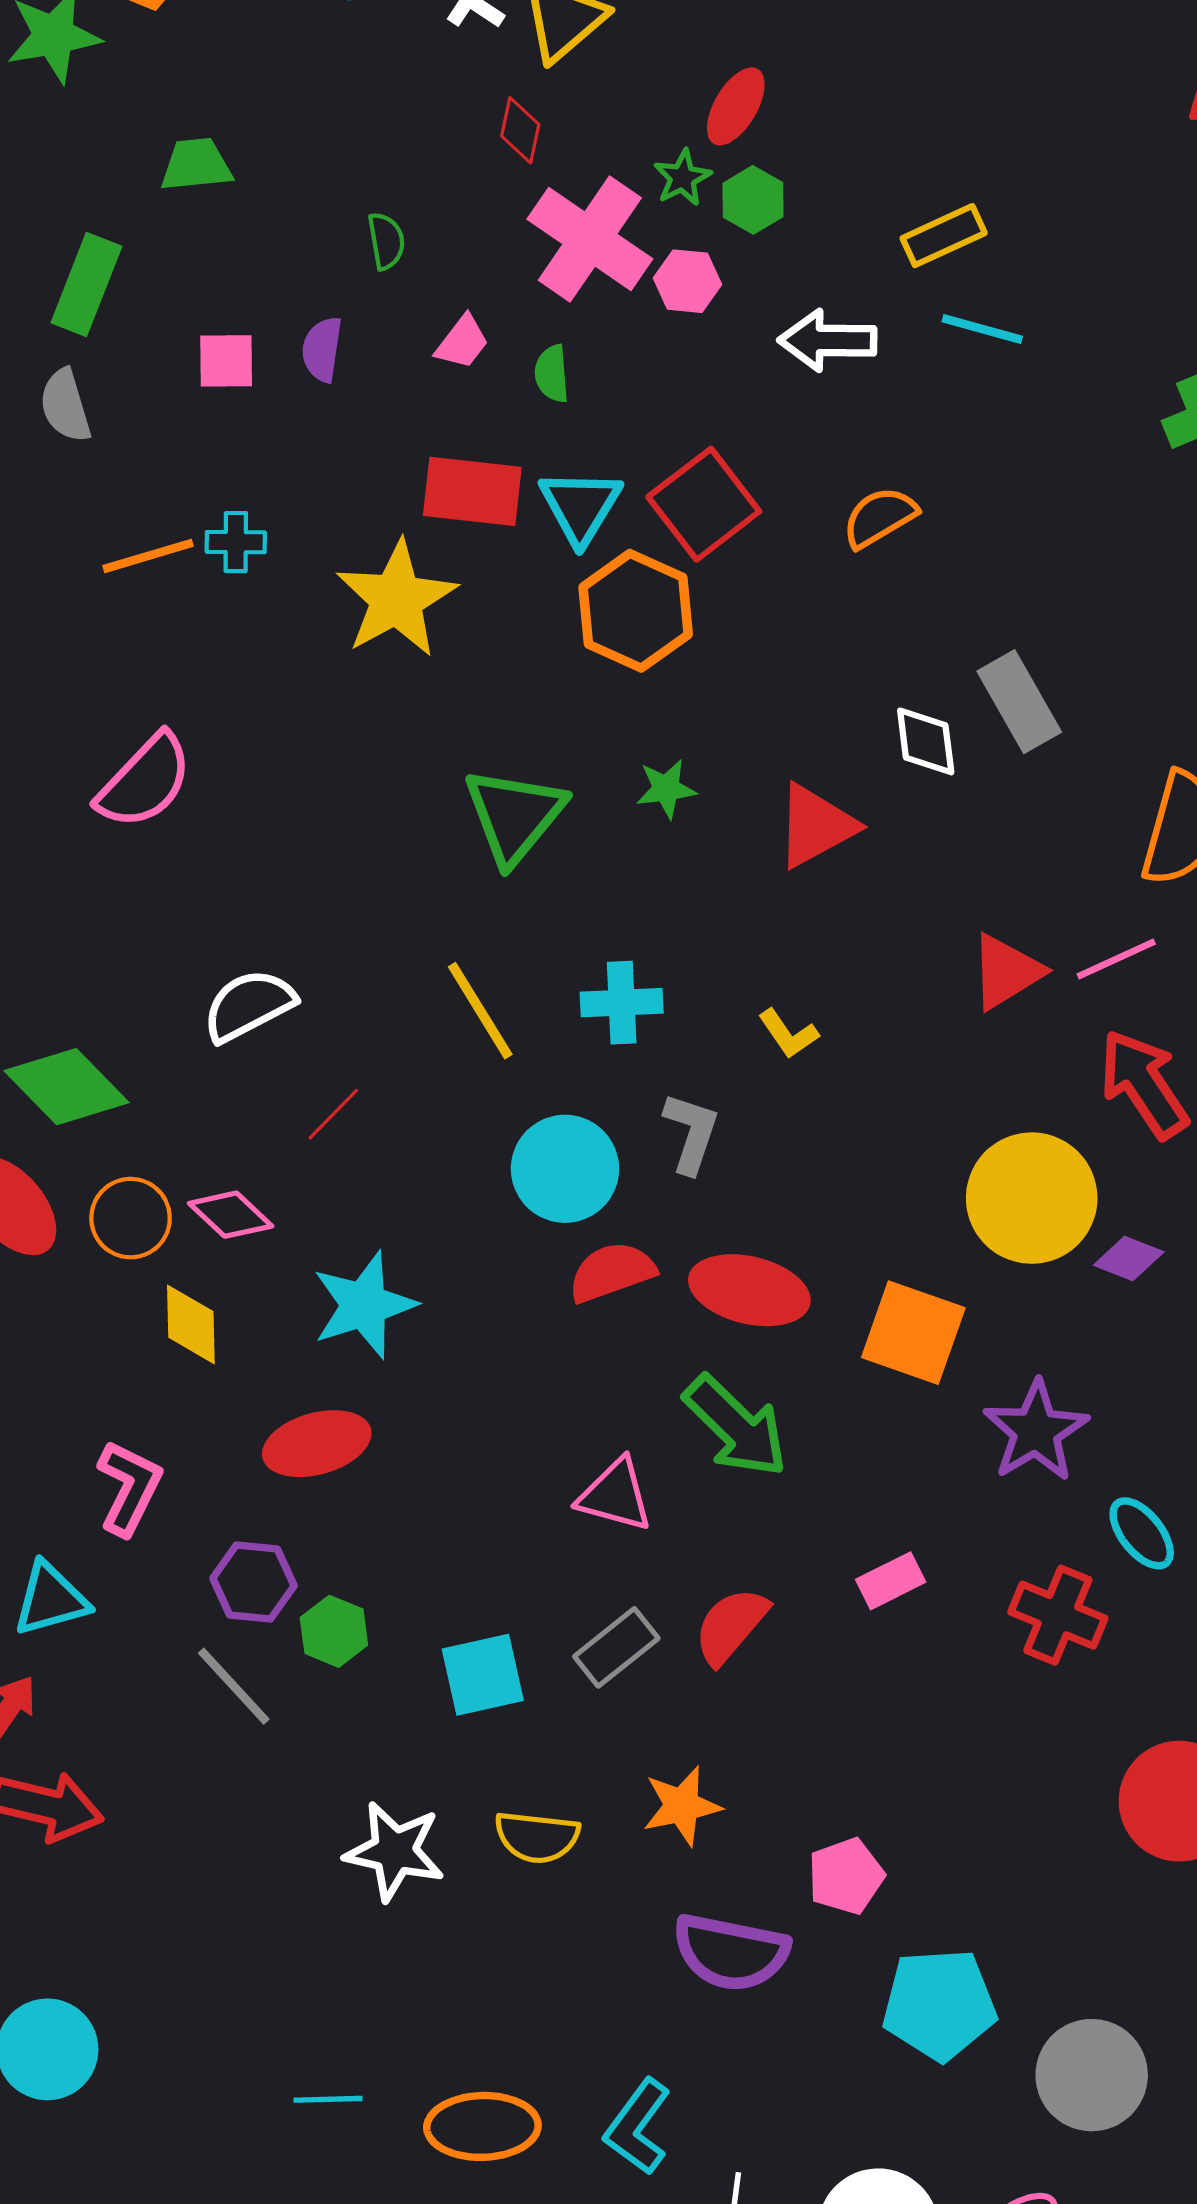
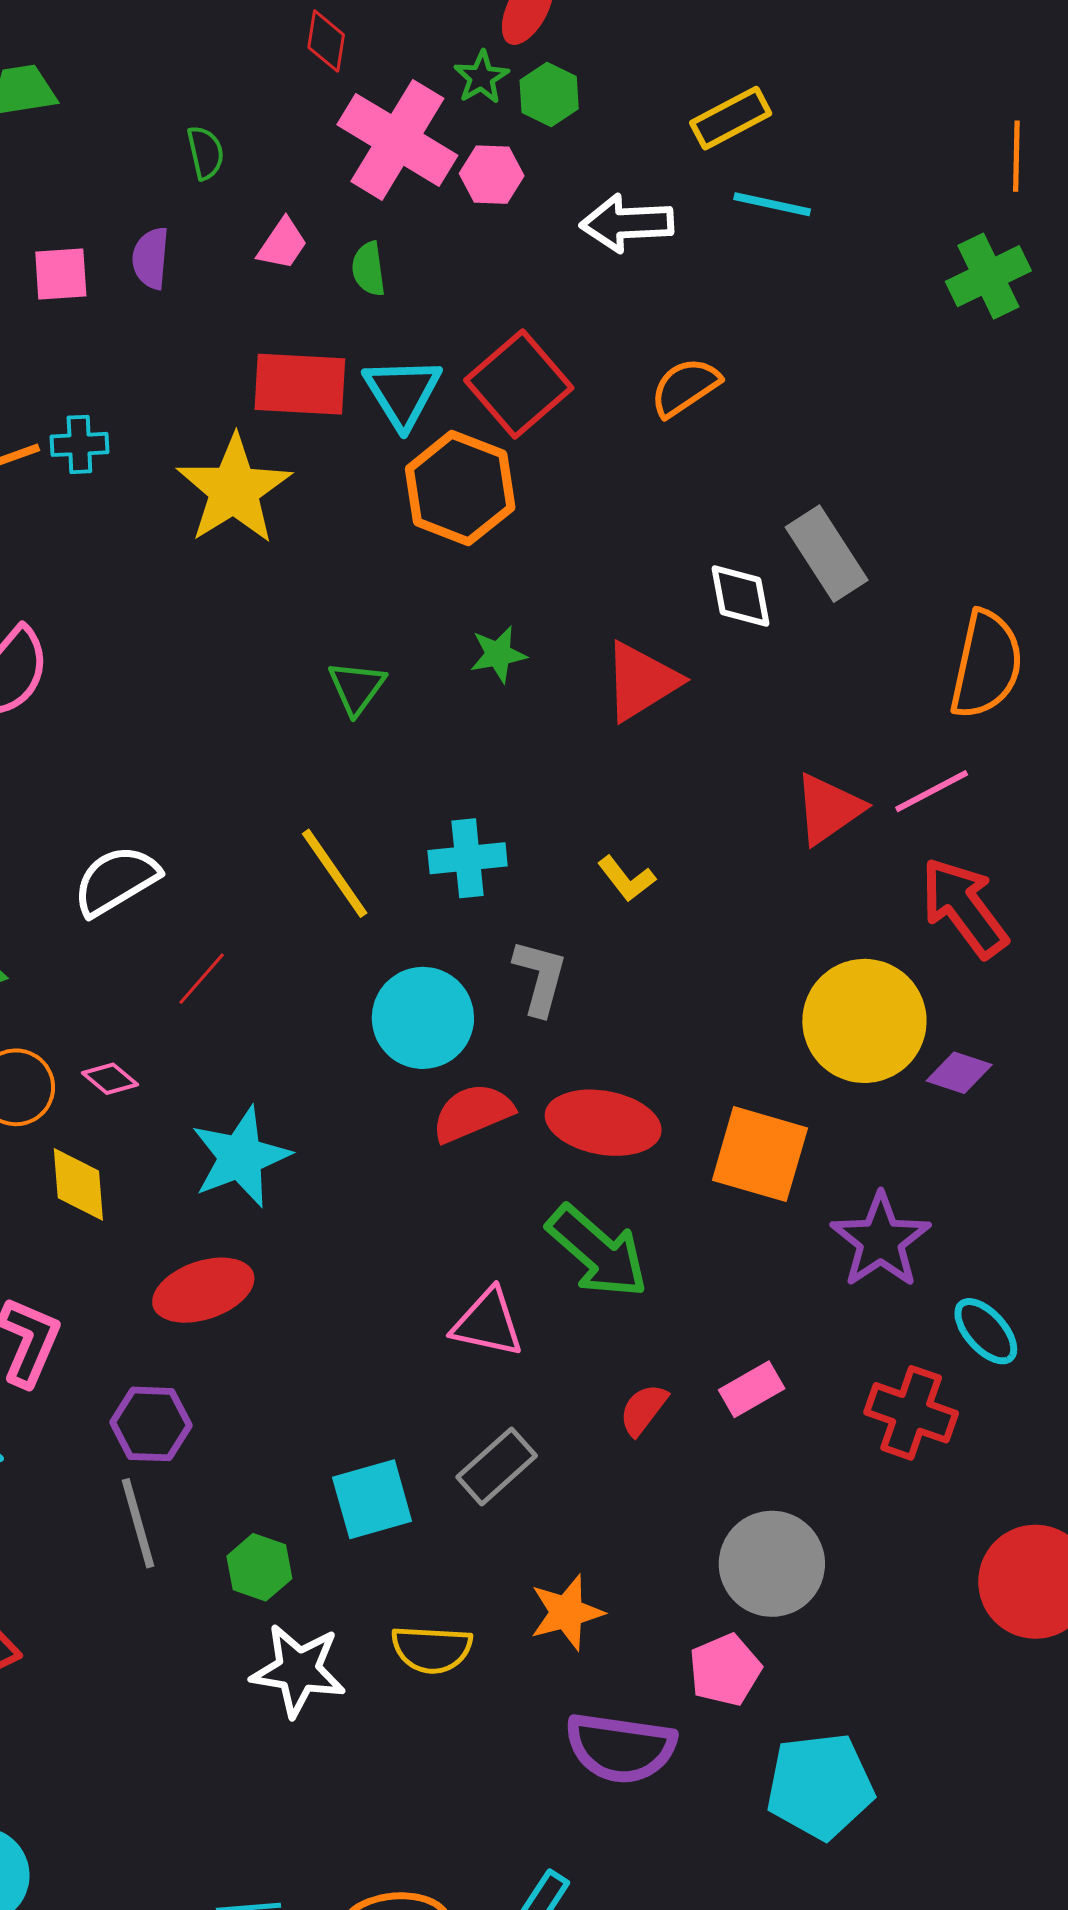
green triangle: (514, 816) -> (357, 688), size x0.6
pink diamond: (231, 1215) -> (110, 1079), size x0.7
red semicircle: (731, 1626) -> (643, 1409), moved, size x0.7
green hexagon: (334, 1631) -> (259, 1567), moved
gray line: (234, 1686) -> (138, 1523), turned 30
gray circle: (1092, 2075) -> (772, 1564), moved

